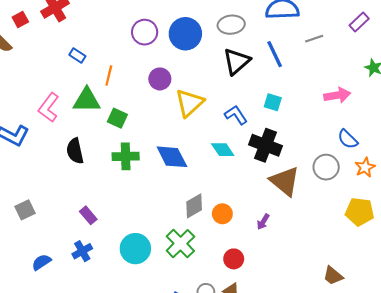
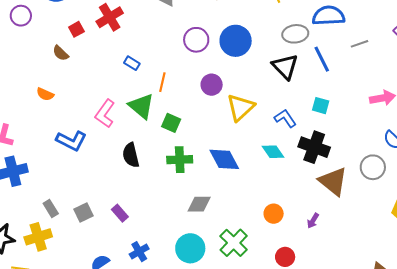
gray ellipse: (231, 25) -> (295, 34), moved
black triangle: (237, 61) -> (285, 67), turned -32
green triangle: (87, 100) -> (141, 106), turned 40
gray diamond: (194, 206) -> (199, 204), moved, turned 30
purple rectangle: (88, 215) -> (120, 213), moved

